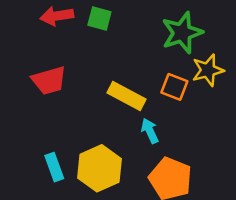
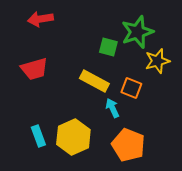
green square: (99, 19) -> (108, 47), moved
orange square: (174, 87) -> (131, 88), moved

